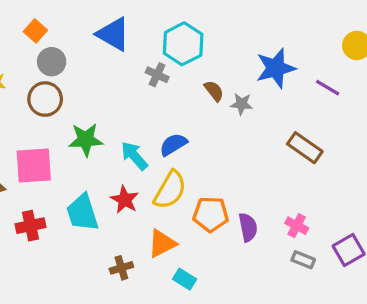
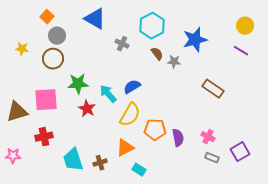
cyan hexagon: (183, 44) -> (152, 26), moved
purple line: (328, 88) -> (241, 51), moved
red star: (125, 200) -> (87, 109), moved
cyan trapezoid: (82, 213) -> (73, 160), moved

